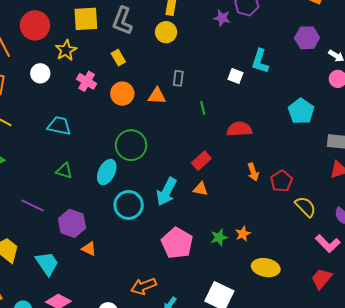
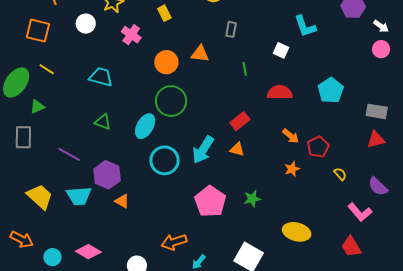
cyan L-shape: (260, 61) -> (305, 26), turned -40
white square: (236, 76) -> (281, 50), moved
gray rectangle: (178, 78) -> (231, 29), moved
orange circle: (122, 94) -> (166, 62), moved
cyan pentagon: (301, 111) -> (331, 90), moved
orange arrow: (253, 172) -> (291, 136), turned -36
yellow semicircle: (305, 207) -> (340, 174), size x0.6
orange star: (243, 234) -> (292, 169), moved
cyan trapezoid: (47, 263) -> (79, 196), moved, turned 116
red trapezoid: (322, 279) -> (351, 247), turned -75

